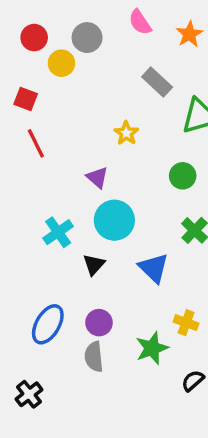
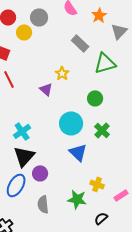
purple triangle: (97, 178) -> (46, 89), moved
cyan circle: (114, 220) -> (71, 123), moved
black triangle: (94, 265) -> (24, 156), moved, size x1.6
purple circle: (99, 323) -> (40, 173), moved
green star: (152, 348) -> (77, 199), turned 30

